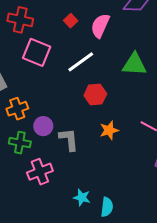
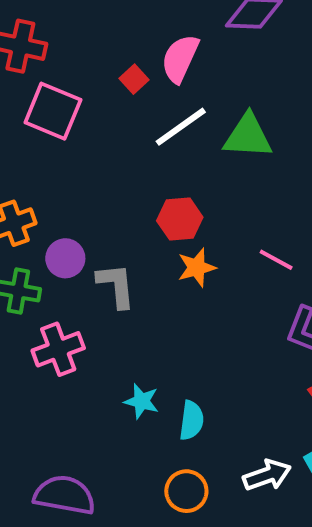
red square: (71, 21) -> (134, 79), moved
white line: (81, 62) -> (181, 127), moved
red hexagon: (95, 95) -> (180, 219), moved

